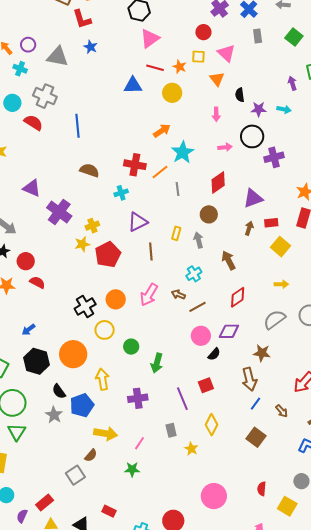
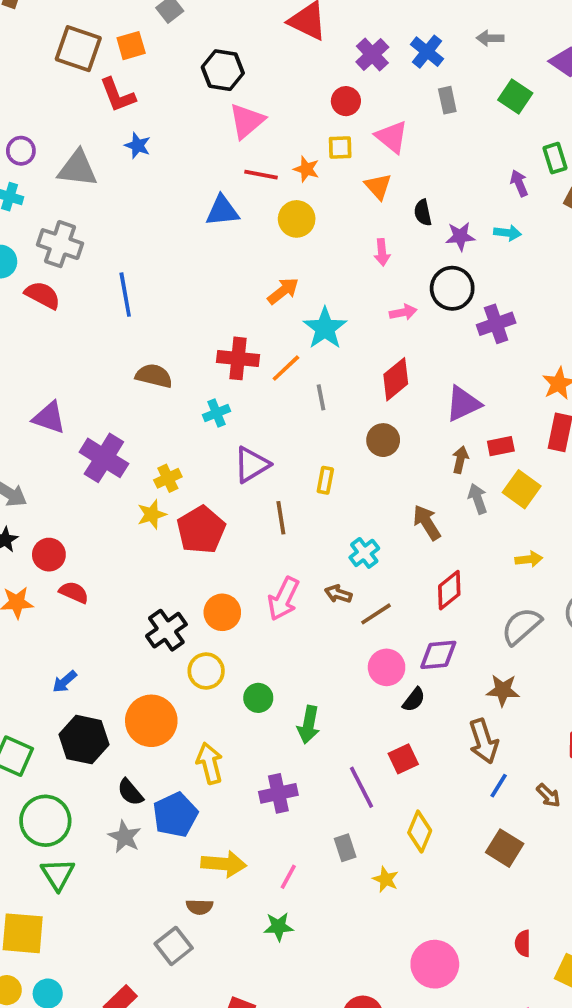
gray arrow: (198, 240) -> (478, 499), moved
brown semicircle: (91, 455) -> (199, 907), turned 56

